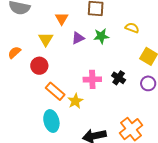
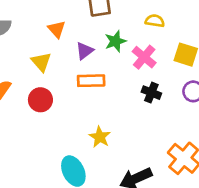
pink cross: (92, 79) -> (144, 57), moved, turned -36
orange rectangle: (55, 91) -> (91, 81), moved, turned -30

